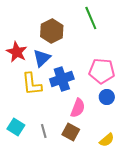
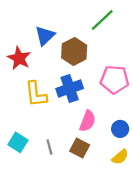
green line: (91, 18) -> (102, 20), turned 70
brown hexagon: (52, 31) -> (74, 51), moved
blue triangle: (42, 58) -> (45, 36), moved
blue circle: (107, 97) -> (120, 129), moved

